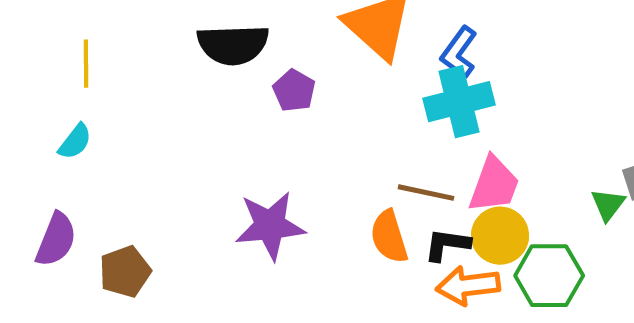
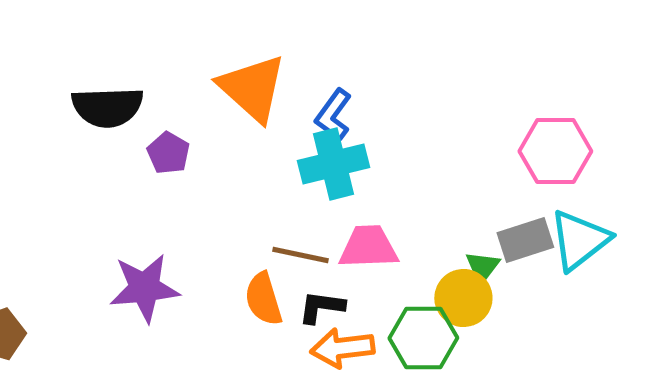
pink trapezoid: (494, 185) -> (368, 247), turned -112
yellow circle: (500, 236) -> (463, 298), moved

